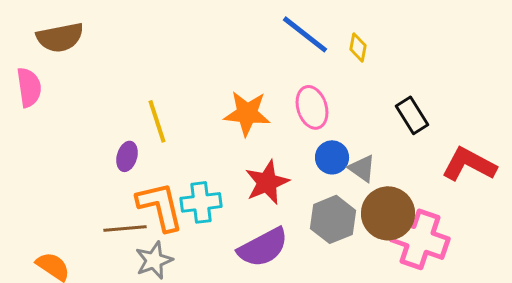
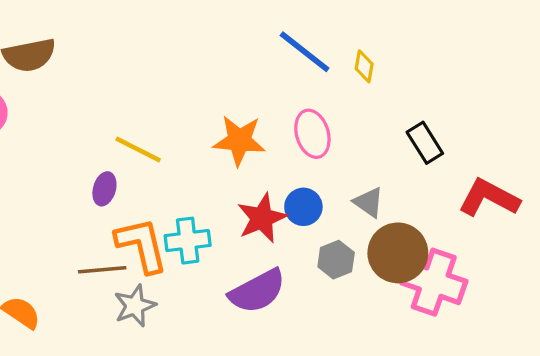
yellow line: (157, 121) -> (138, 150), turned -45
blue circle: (332, 157) -> (303, 207), moved
gray hexagon: (333, 219) -> (336, 260), size x0.7

